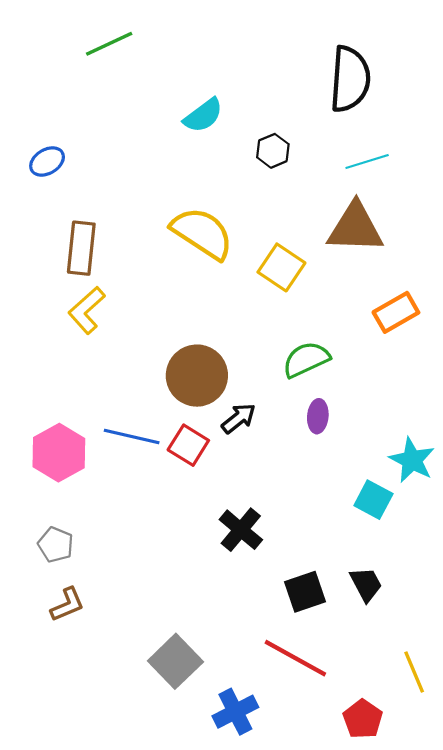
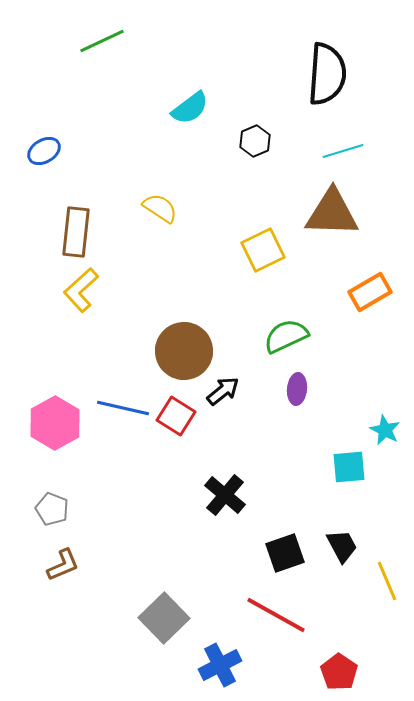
yellow semicircle: (202, 233) -> (160, 208), moved, size x0.6
yellow square: (281, 267) -> (263, 250), turned 30
cyan star: (412, 460) -> (385, 430), size x0.7
cyan square: (373, 500) -> (349, 467), turned -33
yellow line: (414, 672) -> (387, 581), moved

